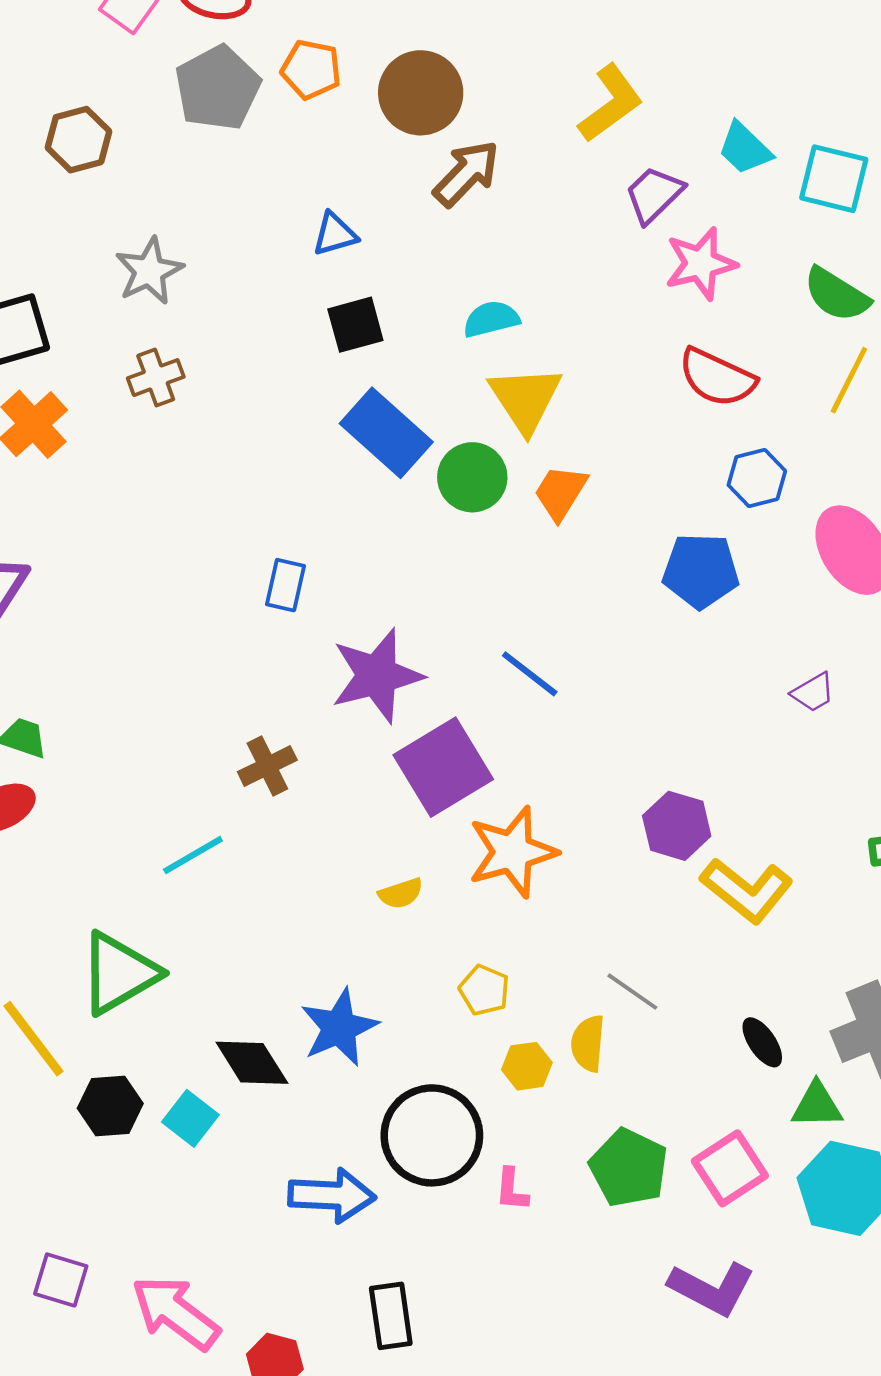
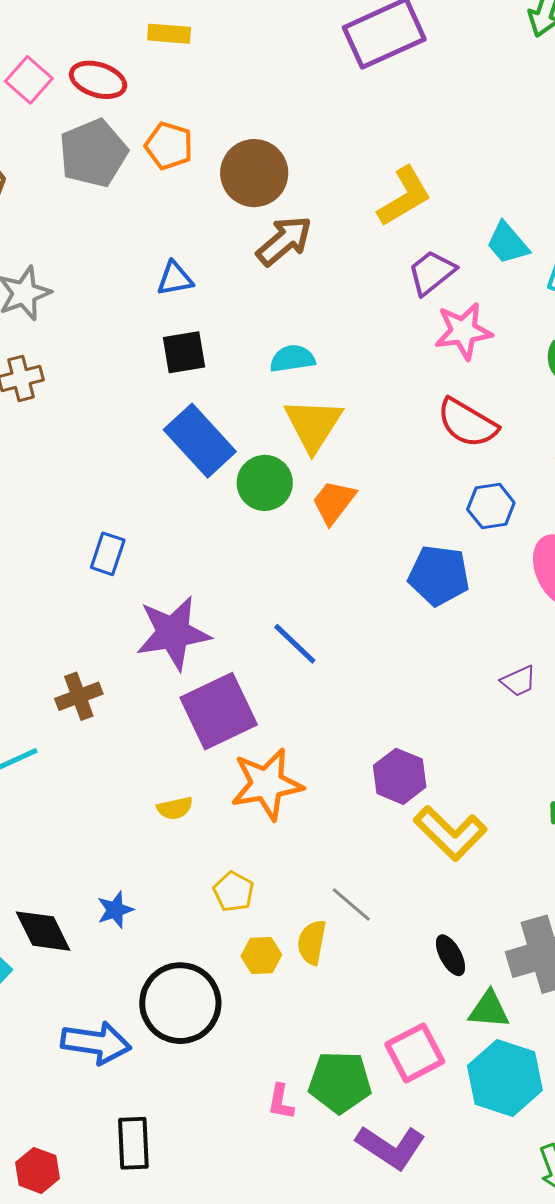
blue star: (339, 1027) -> (115, 910), size x0.6
green pentagon: (629, 1168) -> (340, 1082), moved, turned -30
pink L-shape: (512, 1190) -> (281, 1102), moved

